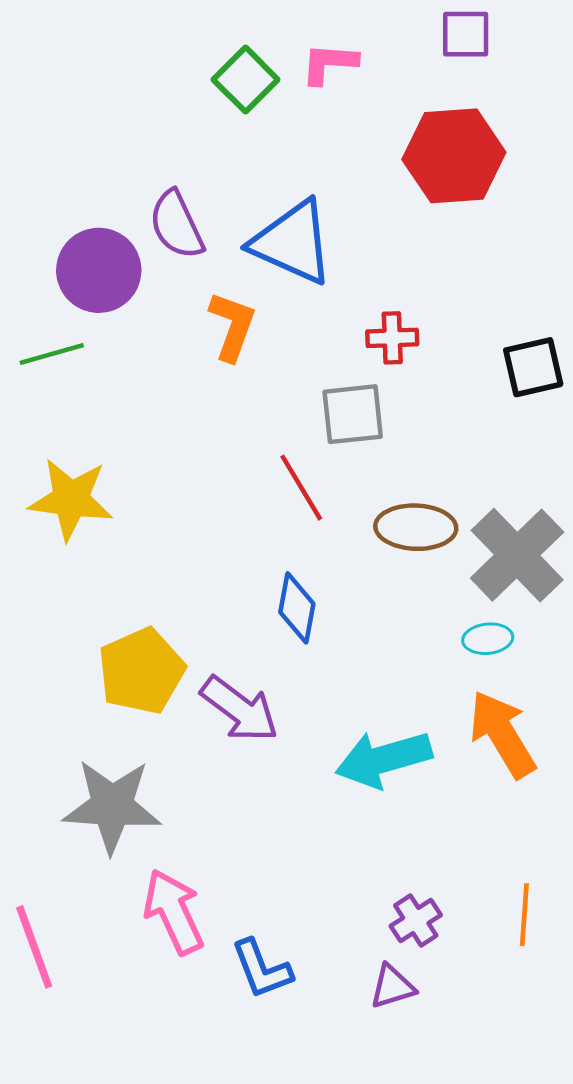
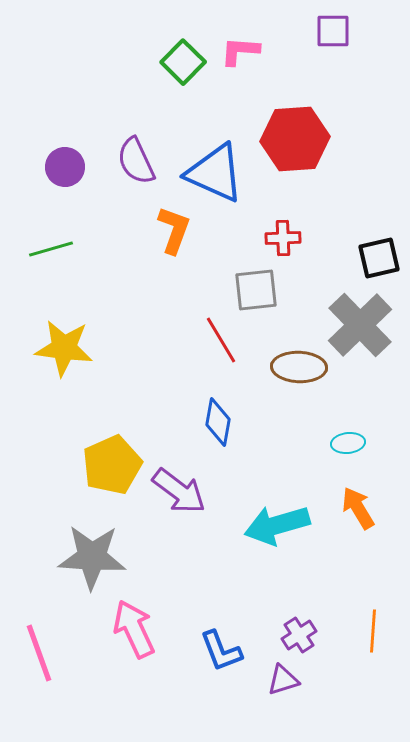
red hexagon: (454, 156) -> (295, 139), moved
purple circle: (99, 270) -> (65, 167), moved, size x0.7
gray cross: (517, 555) -> (360, 325), moved
orange arrow: (502, 734) -> (358, 508), size x0.7
blue L-shape: (262, 969) -> (221, 651), moved

